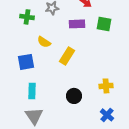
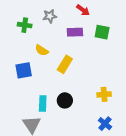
cyan rectangle: (32, 91) -> (43, 103), moved
black circle: (74, 96) -> (65, 100), moved

